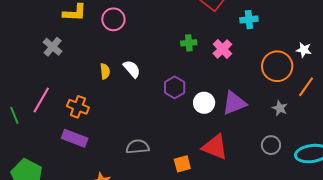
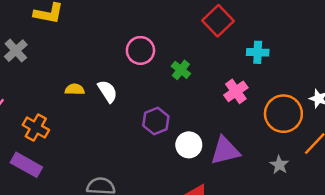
pink circle: (113, 19) -> (140, 50), moved
green cross: (189, 43) -> (181, 70), turned 35
pink cross: (222, 49) -> (236, 91), moved
yellow semicircle: (105, 71) -> (75, 89), turned -91

